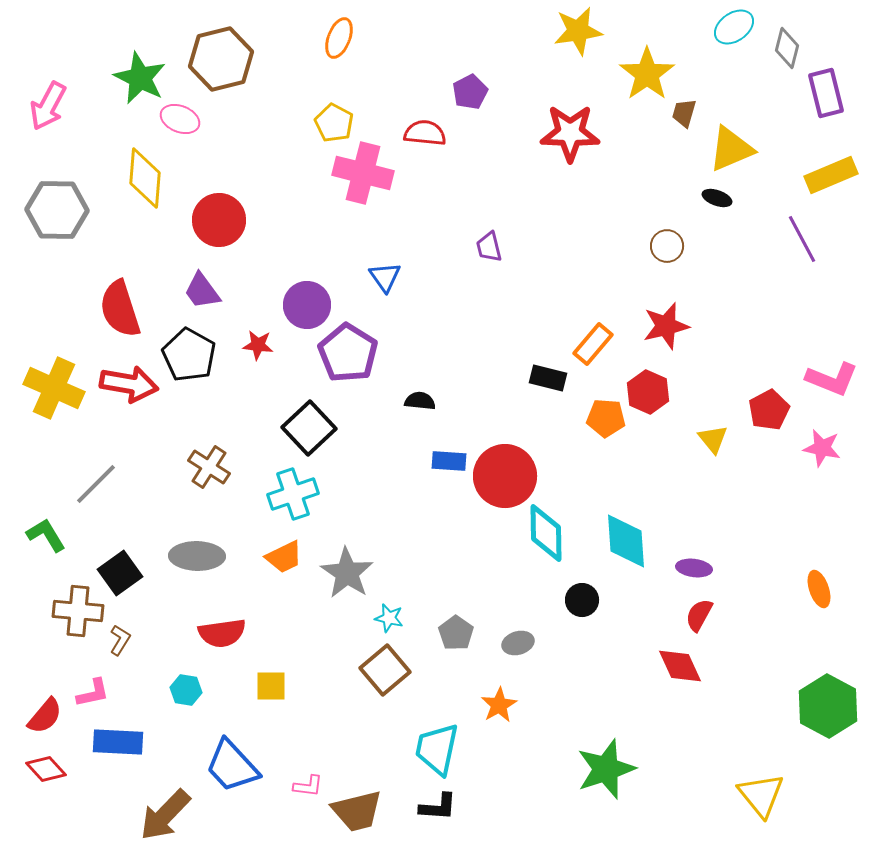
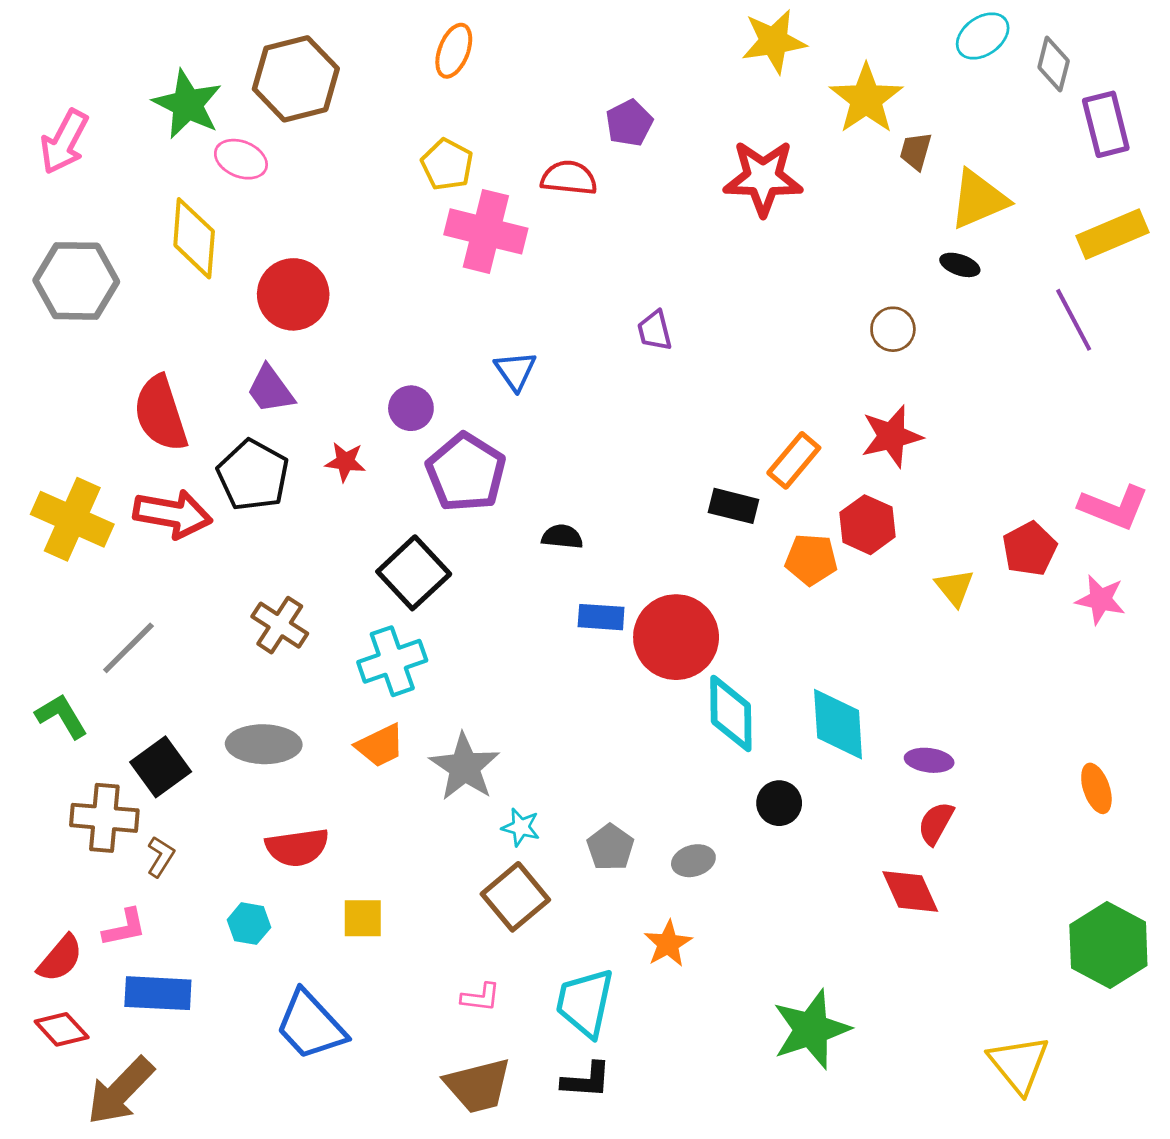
purple circle: (307, 305) -> (411, 408), size x0.7
pink L-shape: (308, 786) -> (481, 997), moved
brown arrow: (165, 815) -> (120, 1091), moved

